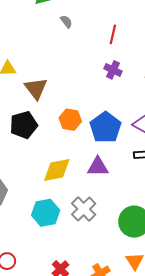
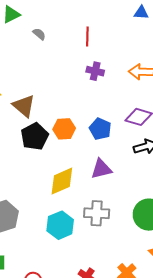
black pentagon: (24, 125) -> (35, 136), moved
blue pentagon: (105, 127) -> (100, 129), size x0.7
gray cross: (84, 209) -> (97, 213), turned -30

